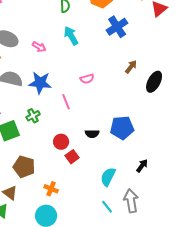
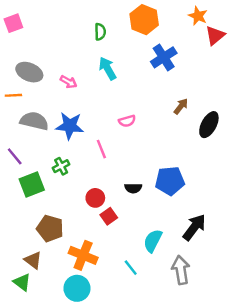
black arrow: (142, 166) -> (194, 227), size x1.6
orange cross: (51, 189) -> (83, 255), size x1.6
cyan line: (107, 207) -> (131, 268), moved

